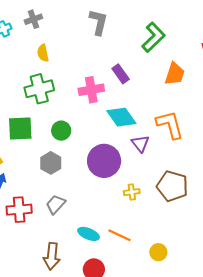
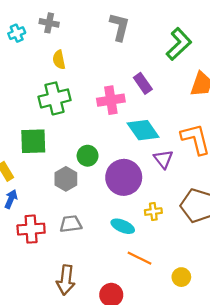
gray cross: (33, 19) -> (49, 23), turned 30
green circle: (61, 131) -> (88, 156), moved
gray trapezoid: (56, 204) -> (71, 224), turned 40
cyan ellipse: (89, 234) -> (123, 226), moved

